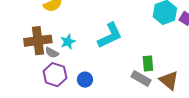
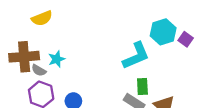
cyan L-shape: (110, 36) -> (136, 56), moved

